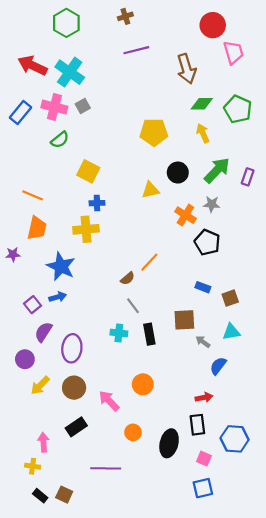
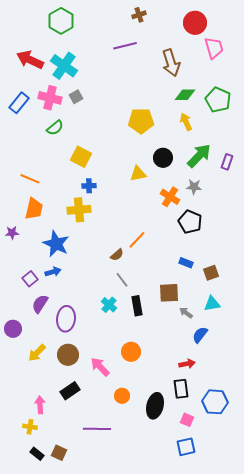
brown cross: (125, 16) -> (139, 15), moved
cyan cross: (119, 333) -> (109, 305), turned 35
purple circle: (25, 359) -> (13, 329), moved

